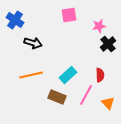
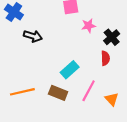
pink star: (99, 26) -> (89, 26), moved
orange line: (31, 75) -> (22, 92), moved
red semicircle: (100, 75) -> (105, 58), moved

